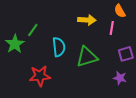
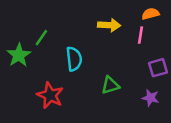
orange semicircle: (120, 11) -> (150, 14), turned 104
green triangle: (87, 57) -> (110, 85), moved, size x0.7
red star: (40, 76) -> (50, 95), turned 30

